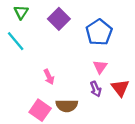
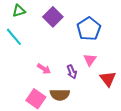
green triangle: (21, 12) -> (19, 11), turned 40
pink arrow: (49, 77) -> (44, 69), turned -32
purple arrow: (96, 89) -> (72, 72), moved

